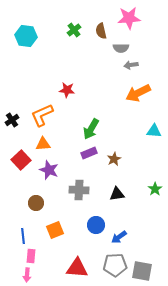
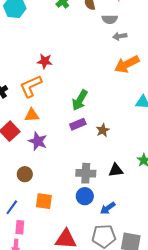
red star: (67, 90) -> (45, 61), moved
gray cross: (79, 190) -> (86, 173), moved
black triangle: (117, 194) -> (116, 170), moved
orange square: (55, 230) -> (44, 201), turned 30
blue line: (23, 236) -> (12, 207), turned 42

